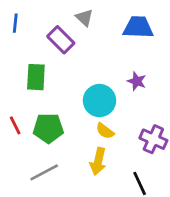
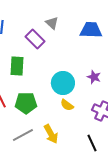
purple star: (137, 81) -> (94, 77), moved
yellow arrow: (98, 161) -> (51, 134), moved, turned -42

